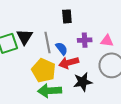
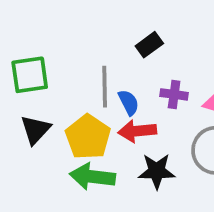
black rectangle: (67, 16) -> (149, 45), turned 48
black triangle: (24, 37) -> (35, 130), moved

